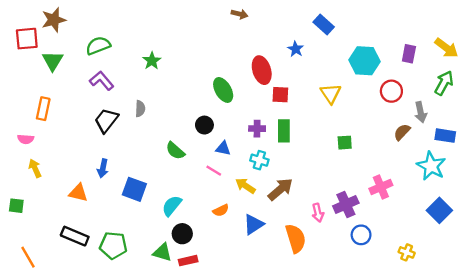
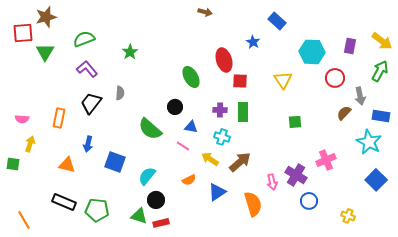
orange rectangle: (43, 109) -> (59, 118), moved
green semicircle: (175, 151) -> (150, 129), size x1.4
yellow arrow: (35, 168) -> (30, 144), turned 42
purple cross: (346, 205) -> (296, 175), turned -35
green square: (16, 206) -> (13, 164), moved

